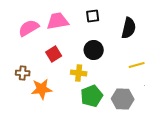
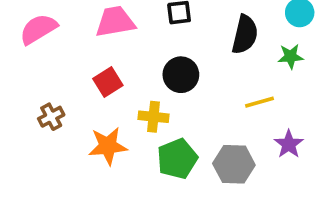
pink semicircle: (29, 28) -> (38, 29), moved
brown cross: (23, 73) -> (51, 117), turned -32
orange star: (42, 89) -> (108, 146), moved

